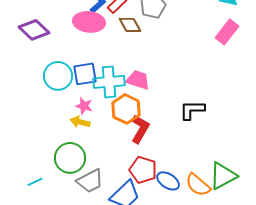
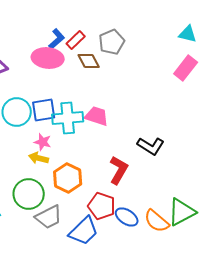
orange hexagon: (126, 109) -> (68, 178), moved
black L-shape: (192, 110) -> (151, 146), turned -148
red L-shape: (140, 129) -> (119, 170), moved

